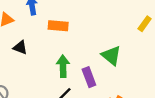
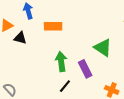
black triangle: (20, 48) -> (20, 38), moved

